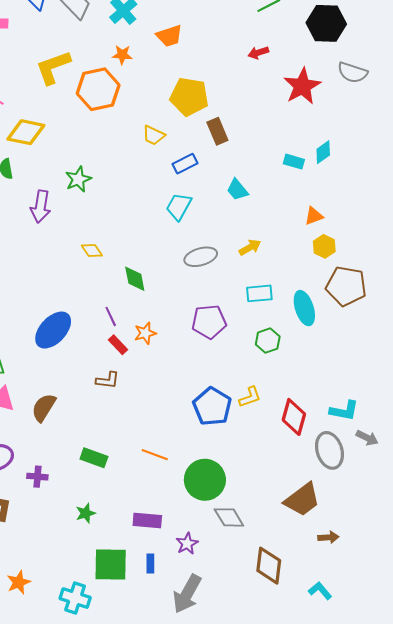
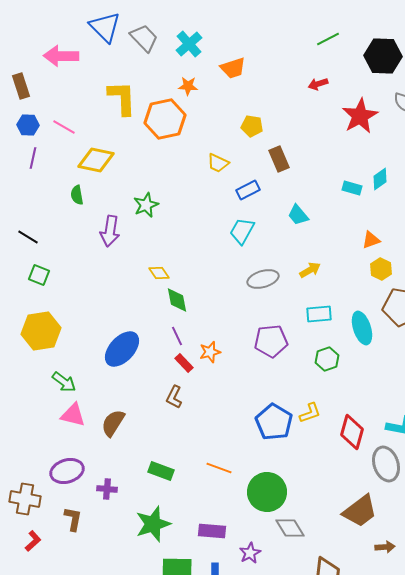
yellow L-shape: (53, 67) -> (122, 98), turned 108
yellow pentagon: (189, 97) -> (252, 126), size x0.6
green diamond: (135, 279) -> (177, 300), moved
brown L-shape: (108, 380) -> (174, 397), turned 110
green star: (86, 513) -> (153, 524), size x1.8

